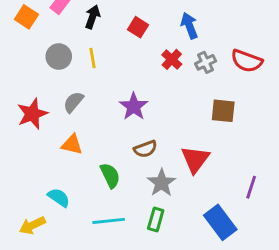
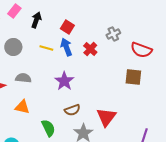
blue arrow: (189, 26) -> (66, 47), moved
yellow line: (93, 58) -> (46, 48), moved, turned -64
gray cross: (206, 62) -> (113, 34), moved
gray semicircle: (73, 102) -> (23, 78), turned 56
brown square: (223, 111) -> (133, 77), moved

